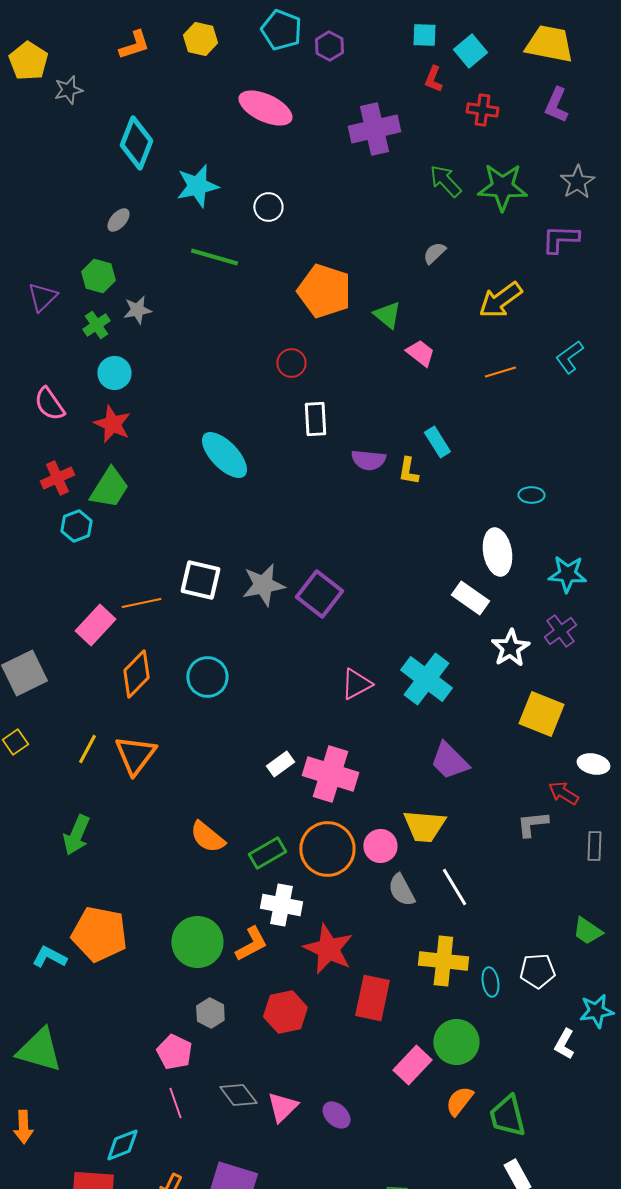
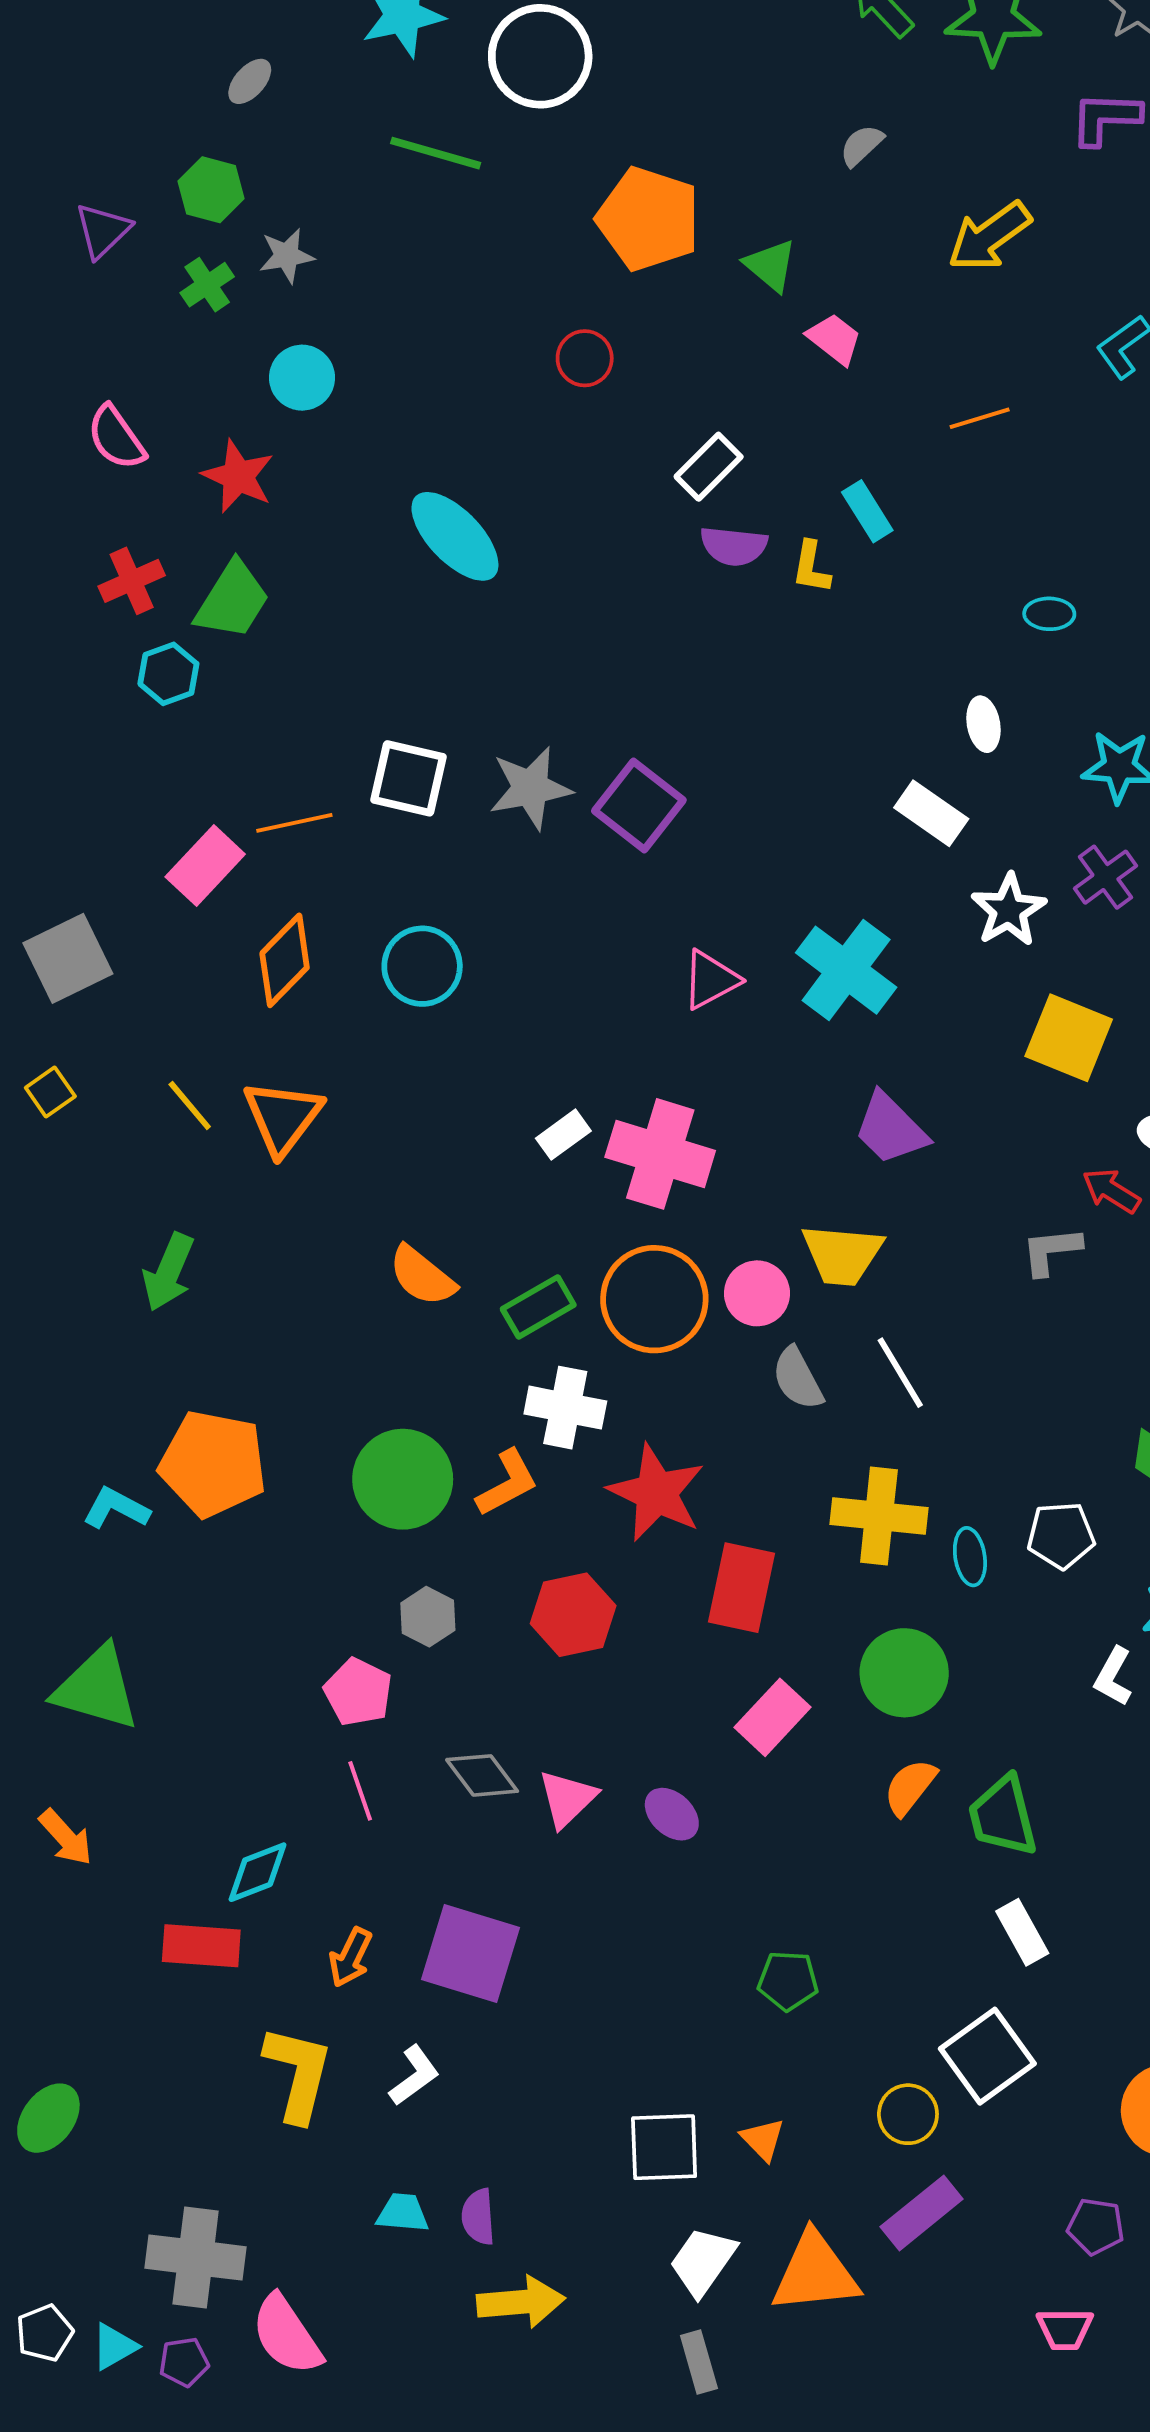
white circle: (268, 207) -> (540, 56), size x1.8
orange line: (500, 372) -> (980, 418), moved
cyan circle: (114, 373) -> (302, 378), moved
white rectangle: (315, 419) -> (709, 467), moved, turned 48
white ellipse: (497, 552) -> (983, 724), size x0.6
yellow line: (87, 749) -> (190, 1106), turned -68
pink rectangle: (412, 1065) -> (772, 1717), moved
orange arrow: (23, 1127) -> (66, 1837), turned -40

